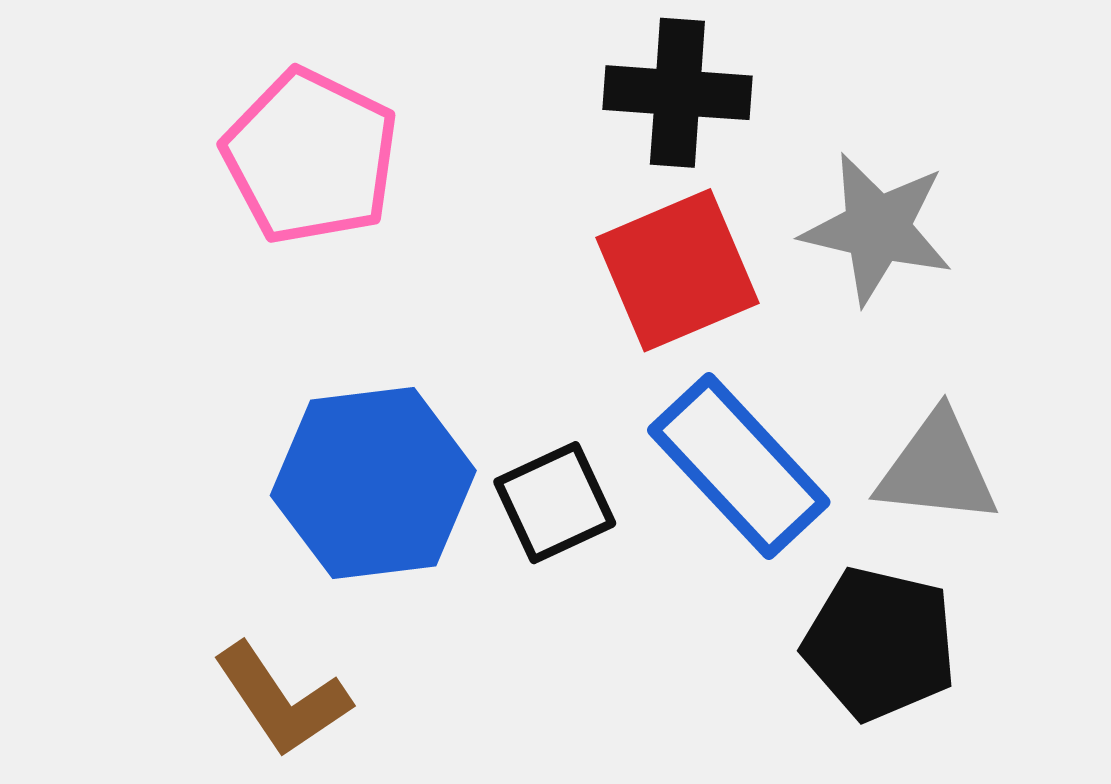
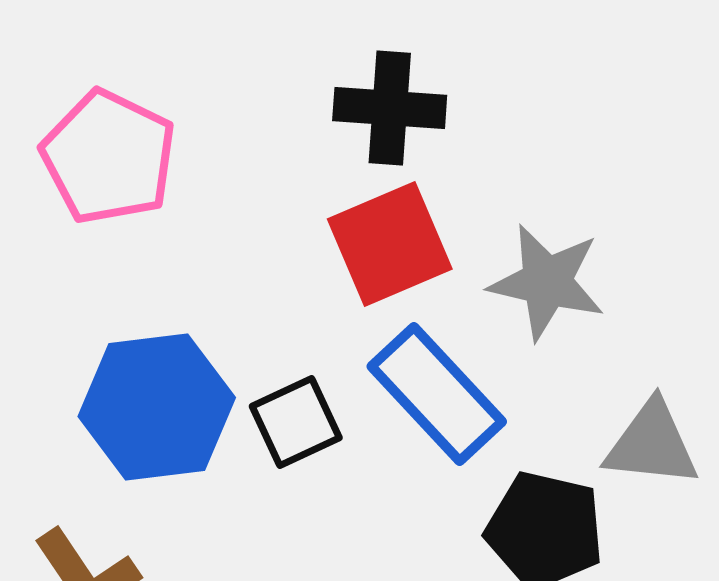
gray star: (877, 228) -> (547, 282), moved
gray triangle: (937, 469) -> (652, 444), moved

